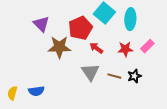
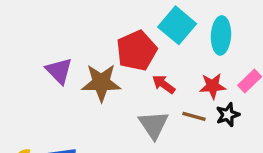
purple triangle: (41, 24) -> (59, 71), moved
brown line: (114, 76) -> (194, 116), moved
black star: (134, 76) -> (228, 115), moved

